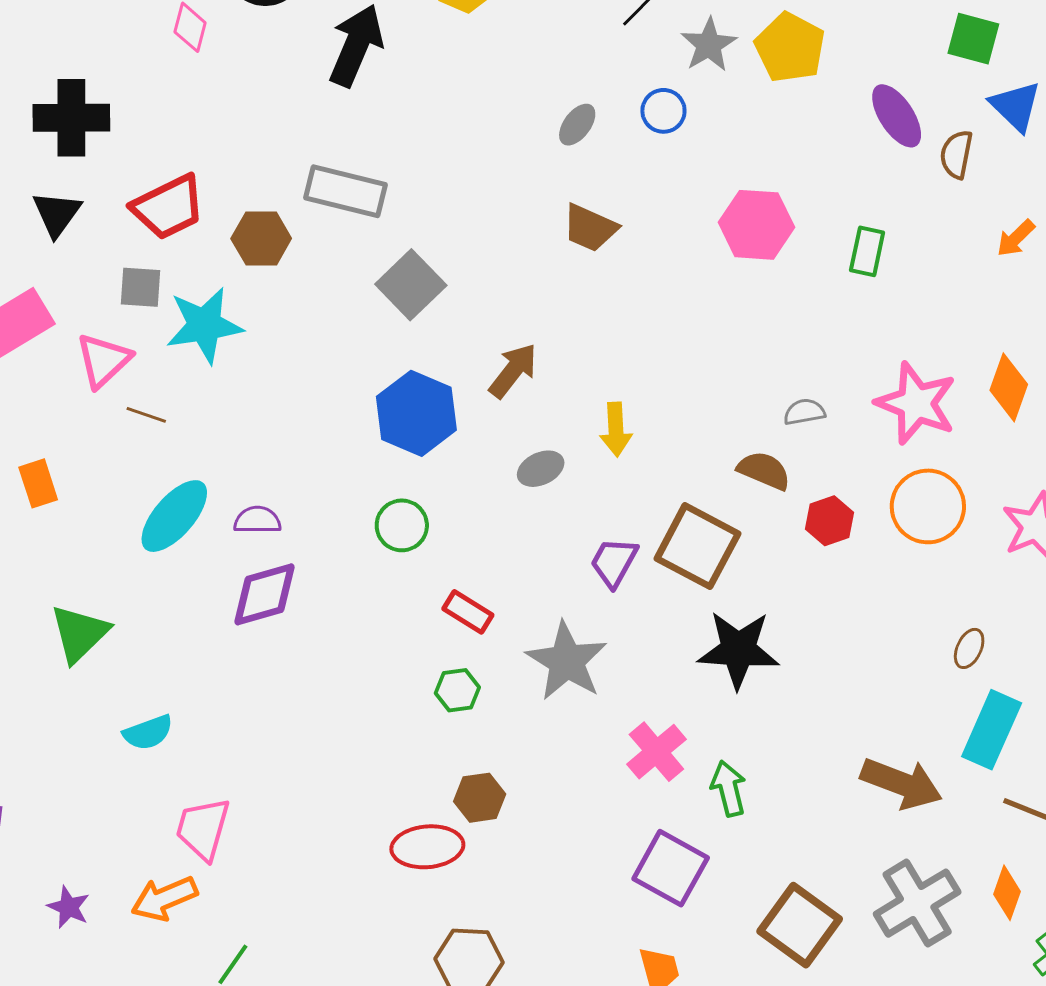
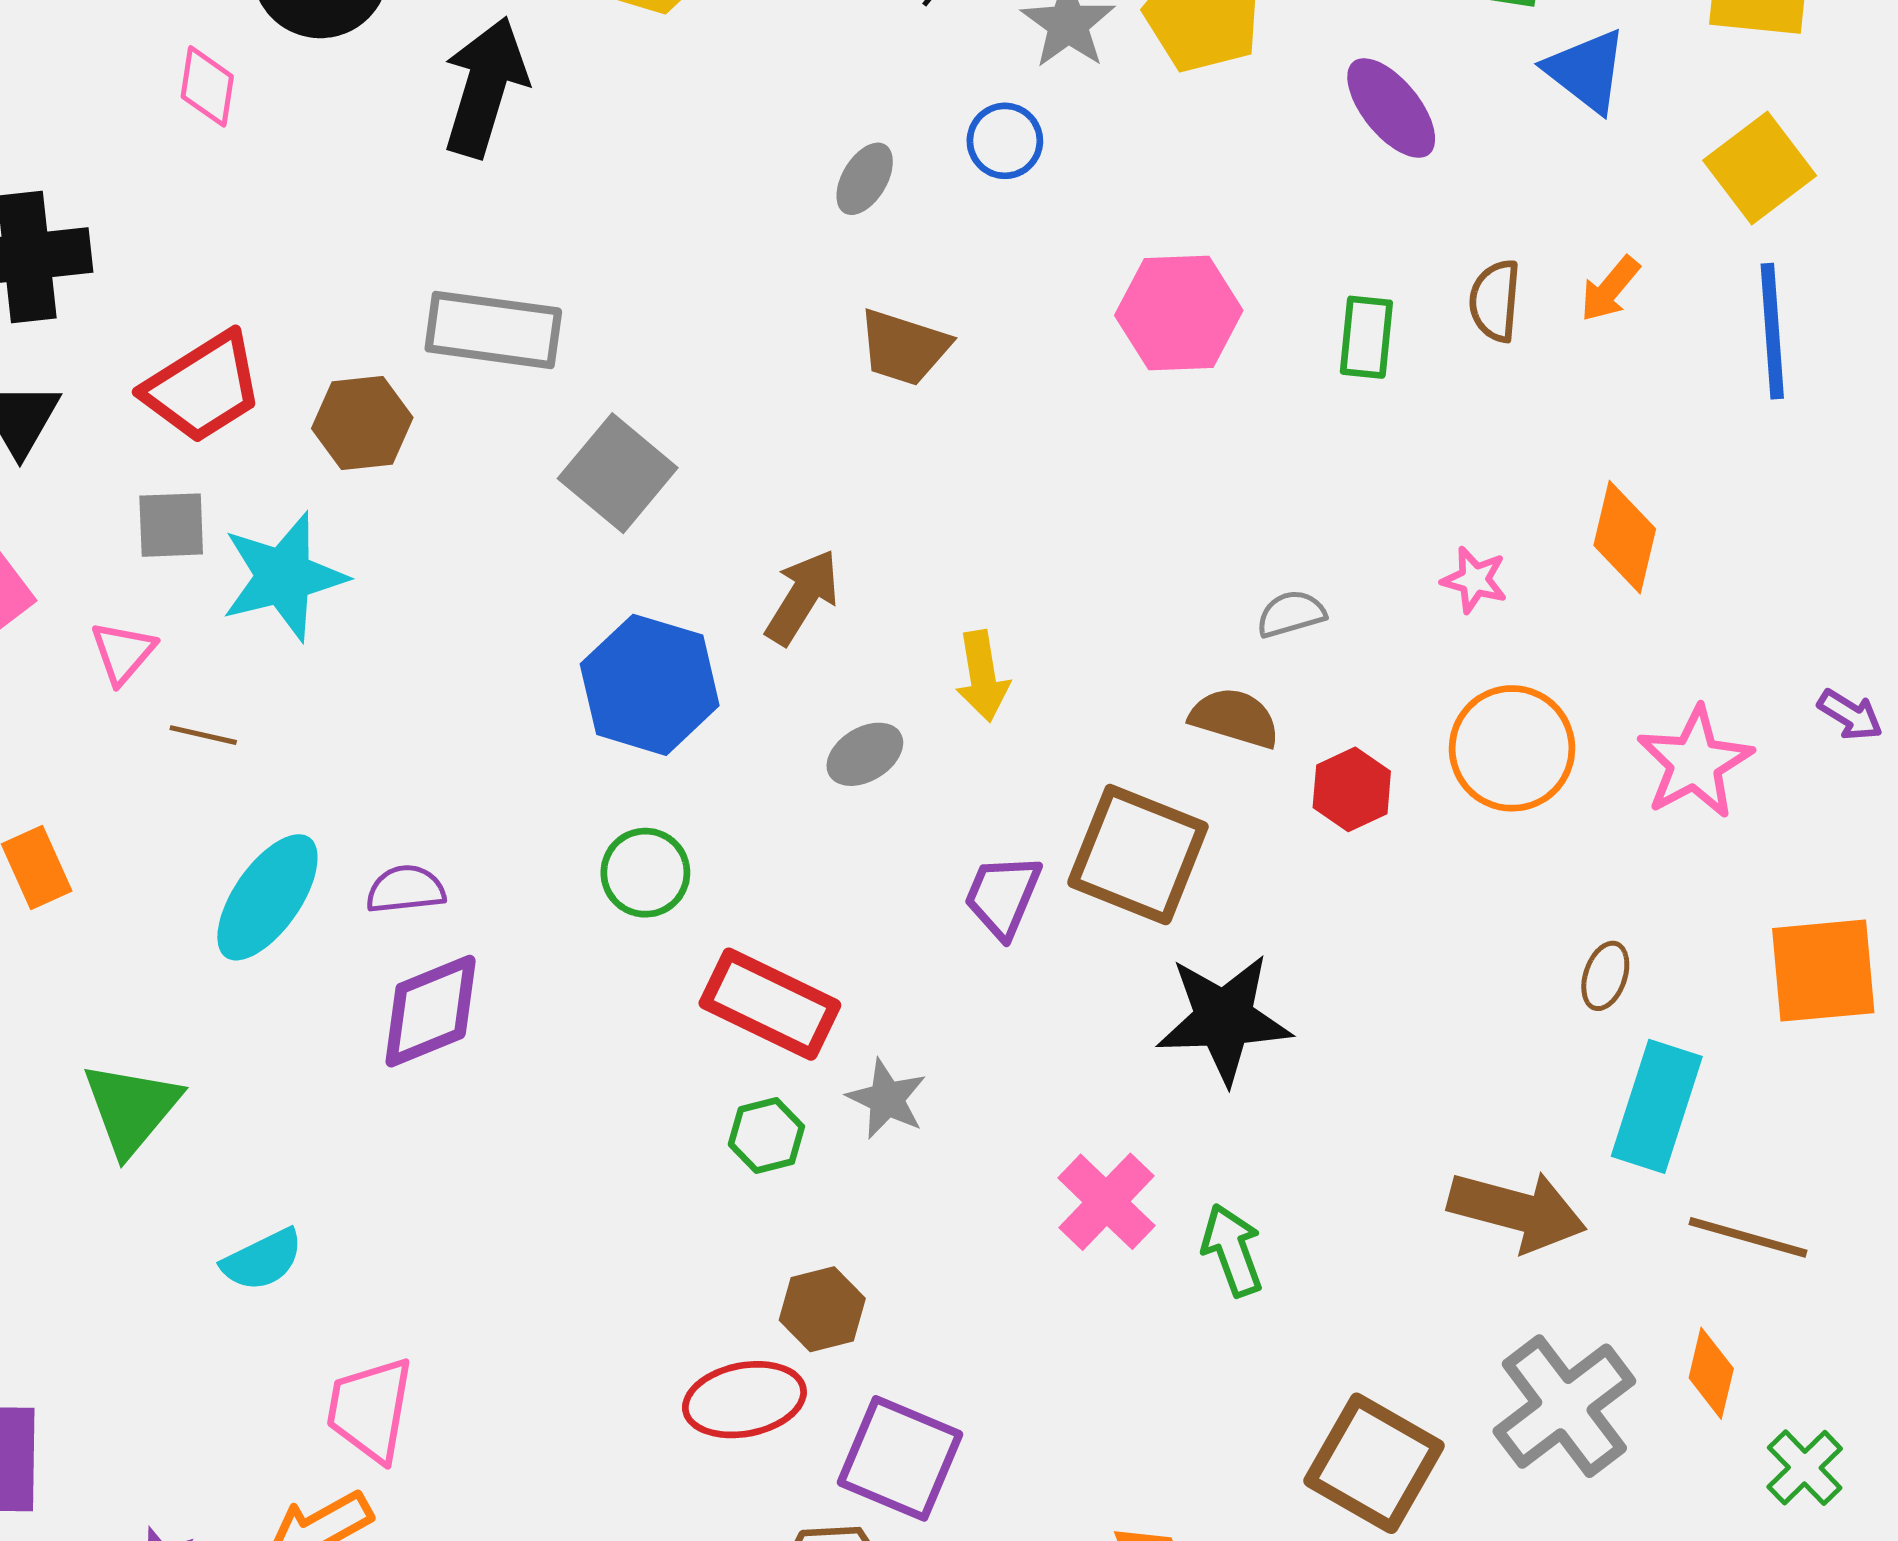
brown semicircle: (956, 154) -> (1495, 301), moved
pink triangle: (103, 360) -> (123, 652), size x0.7
pink star: (916, 403) -> (1474, 580), size x0.5
red rectangle: (468, 612) -> (770, 1004), size x1.6
gray star: (567, 661) -> (887, 1099), moved, size x0.6
purple square: (671, 868) -> (900, 1458), moved

